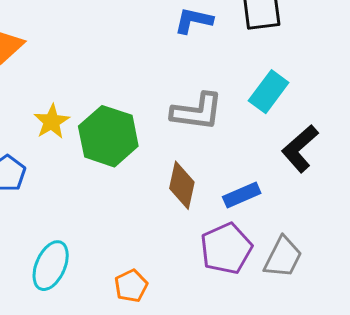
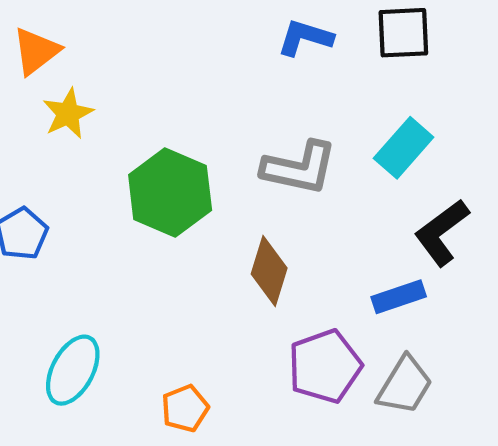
yellow star: (52, 122) -> (68, 114), moved
blue rectangle: (242, 195) -> (399, 297), moved

